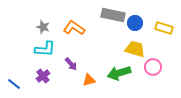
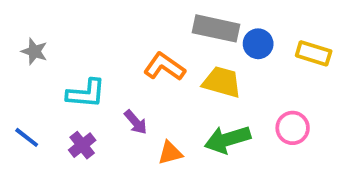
gray star: (43, 27) -> (34, 51), moved
orange L-shape: (74, 28) -> (164, 67), moved
yellow trapezoid: (135, 49) -> (222, 82), moved
blue line: (14, 84) -> (27, 137), moved

